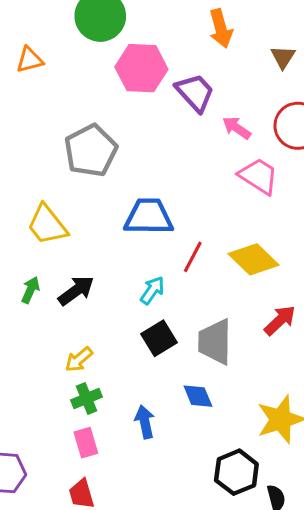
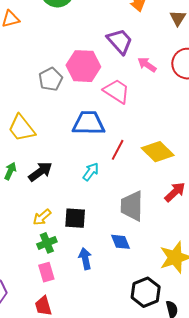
pink hexagon: (141, 68) -> (83, 66), moved
gray pentagon: (91, 151) -> (51, 79), size x0.7
pink trapezoid: (258, 176) -> (117, 91), moved
black square: (159, 338) -> (75, 218), moved, turned 35

